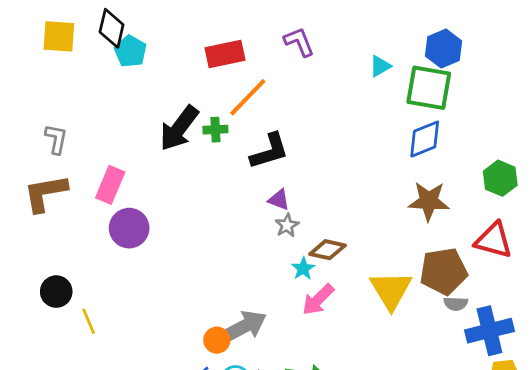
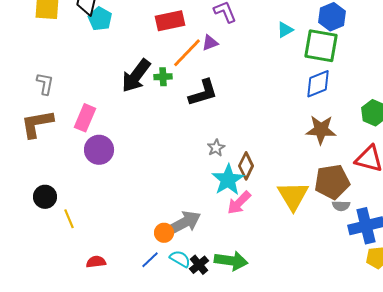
purple triangle: (279, 200) -> (210, 43), moved, turned -42
brown diamond: (327, 250) -> (246, 166), turned -76
cyan star: (303, 269) -> (228, 180), size x1.8

